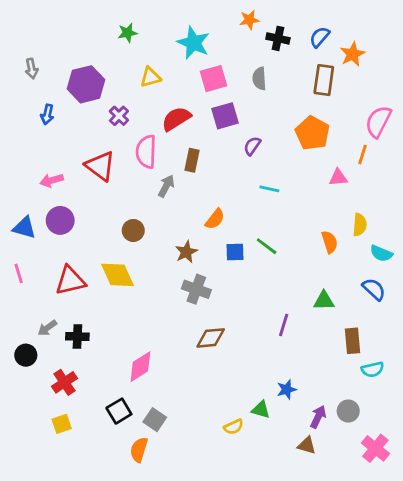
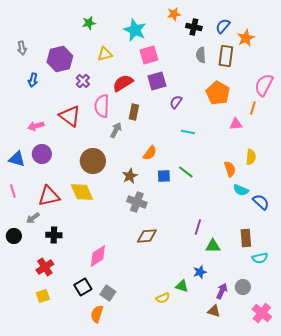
gray semicircle: (259, 79) -> (201, 55), moved
brown circle: (133, 230) -> (93, 161), size x1.6
cyan semicircle: (381, 253) -> (241, 190), moved
green triangle: (324, 301) -> (213, 246), moved
gray arrow: (47, 328) -> (33, 218), moved
black circle: (26, 355) -> (14, 236), moved

